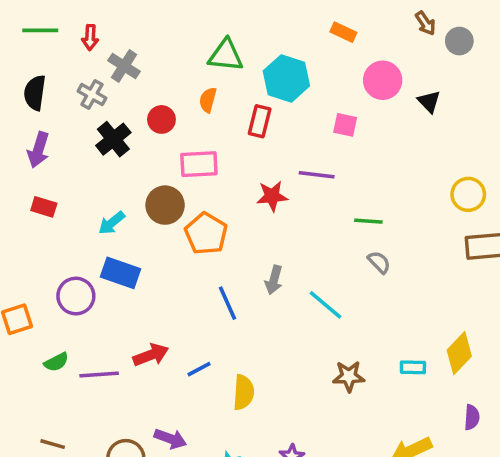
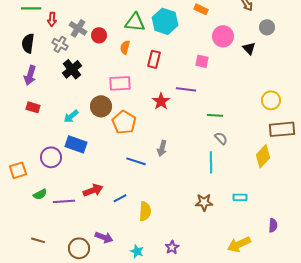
red arrow: (90, 37) -> (52, 19), moved
gray circle: (459, 41) -> (267, 27), moved
cyan hexagon: (286, 78) -> (165, 21), moved
red circle: (161, 119) -> (99, 35), moved
red star: (272, 196) -> (161, 101), turned -30
blue line: (227, 303) -> (136, 161), turned -48
cyan line: (326, 305) -> (211, 162), moved, turned 50
yellow diamond: (459, 353) -> (263, 156), moved

